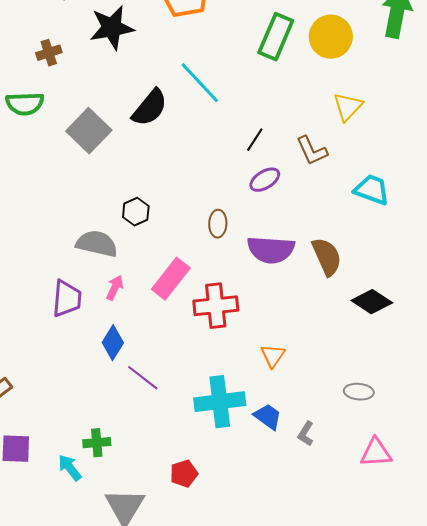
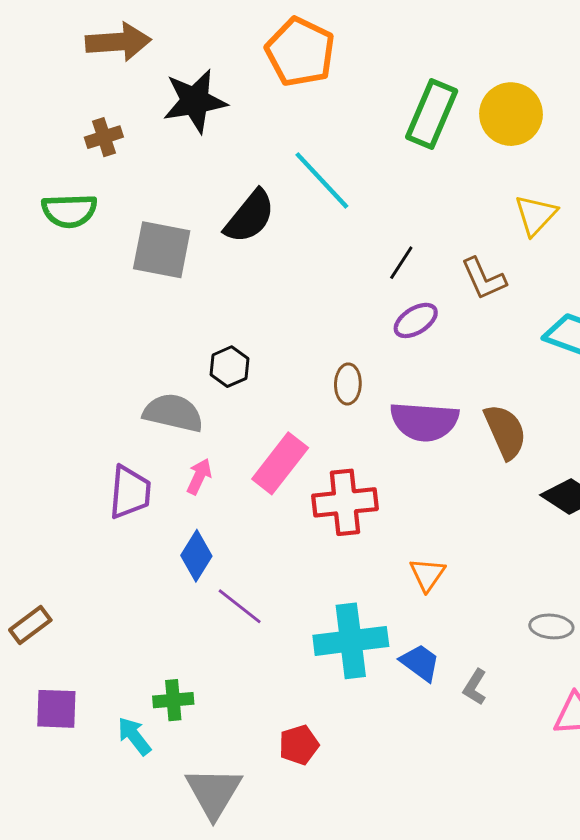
gray square: (89, 131) -> (162, 250), turned -33

